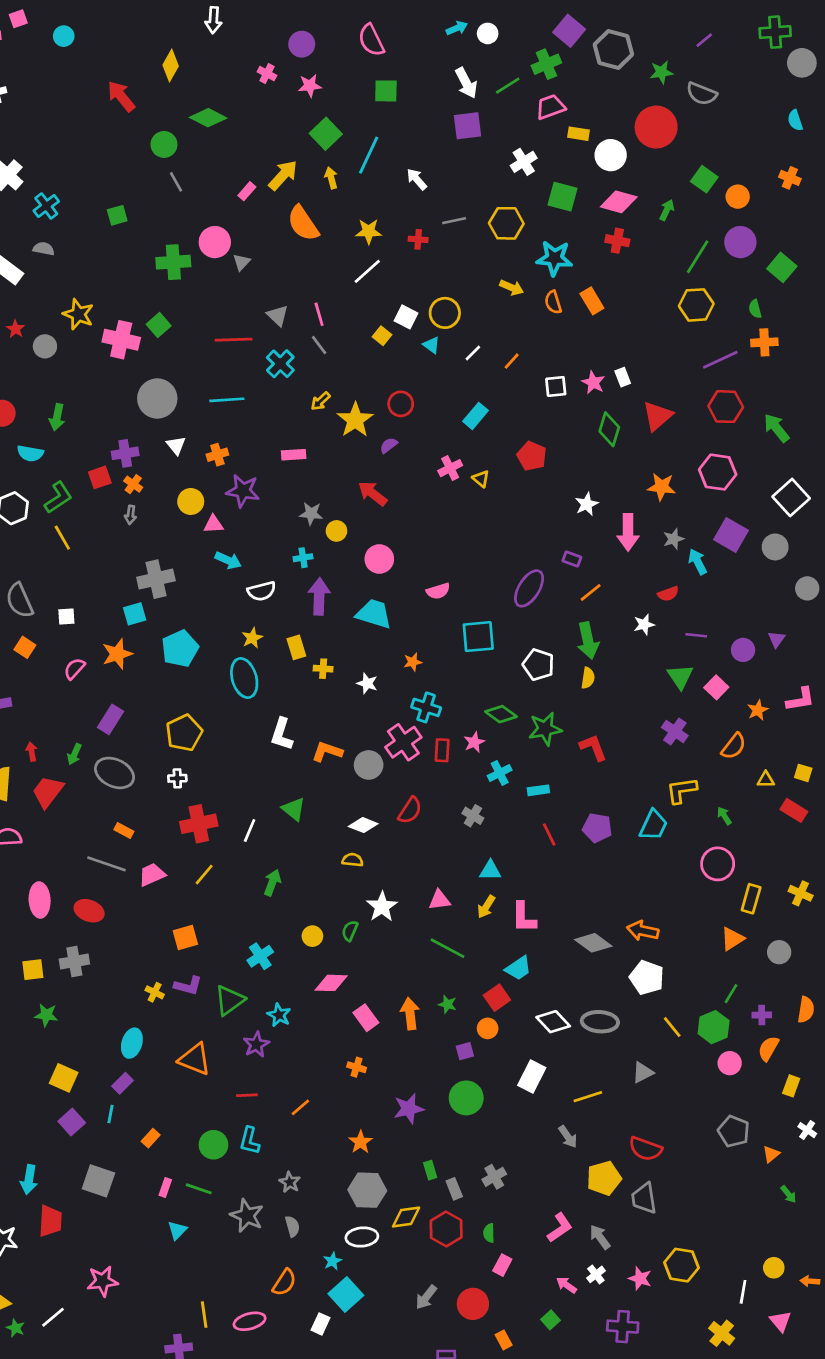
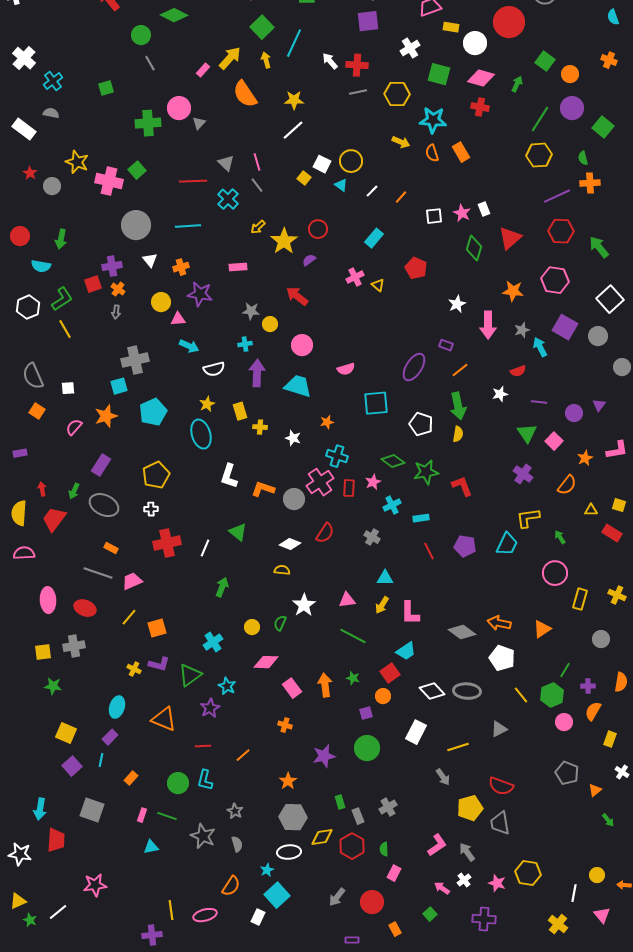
red cross: (418, 239) -> (357, 65), moved, size x1.5
yellow line: (204, 875) -> (129, 617), moved
orange triangle: (732, 939) -> (542, 629), moved
cyan triangle: (177, 1230) -> (151, 847), turned 35

